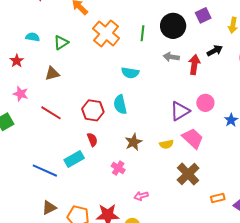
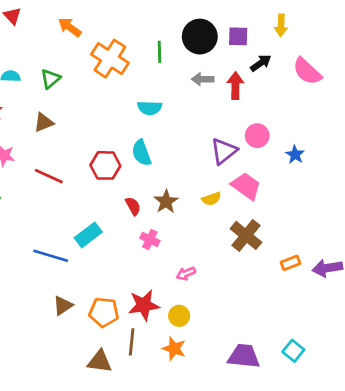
purple square: (203, 15) -> (238, 36), moved, turned 35
red semicircle: (92, 140) -> (133, 206), moved

